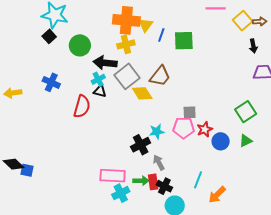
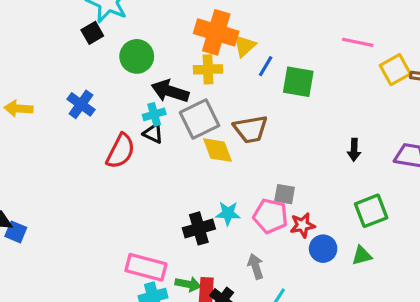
black arrow: (253, 46) -> (354, 150), moved
brown trapezoid: (160, 76) -> (251, 129), turned 30
gray arrow: (159, 162) -> (256, 266), moved

